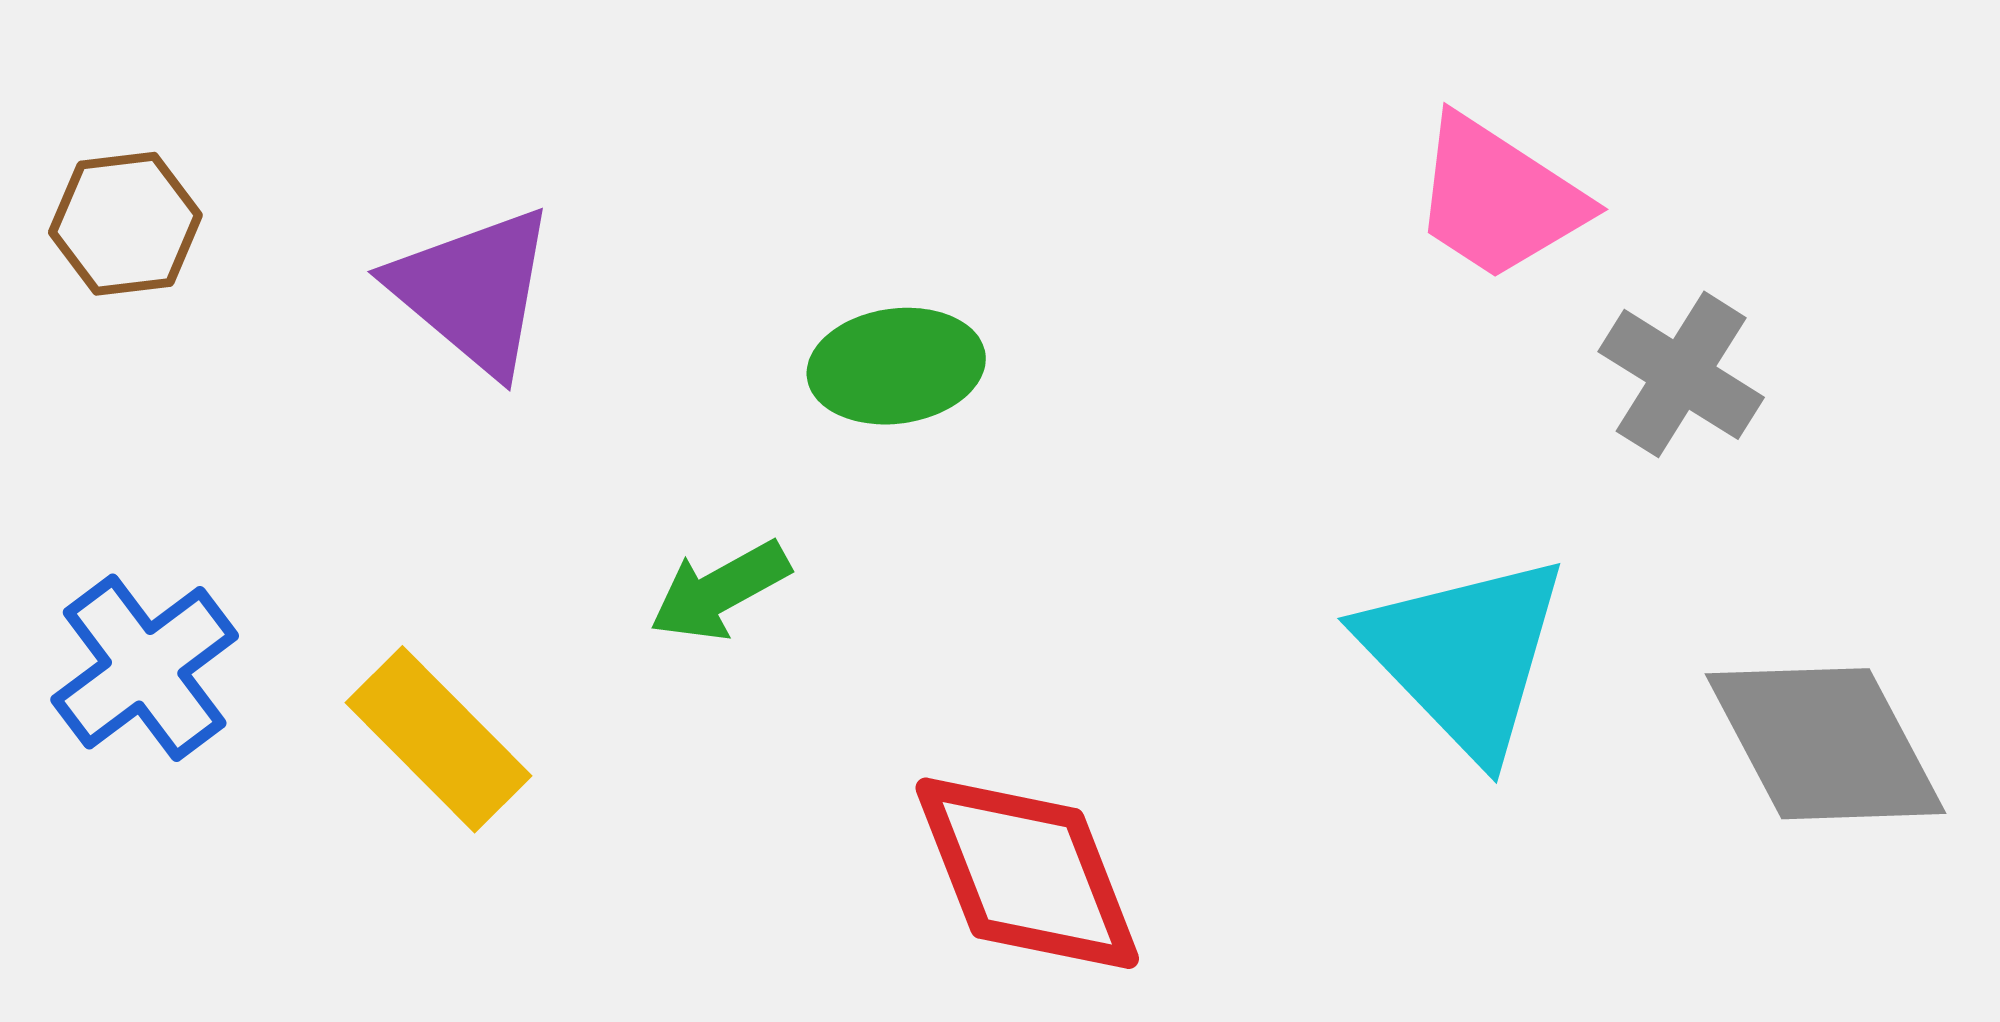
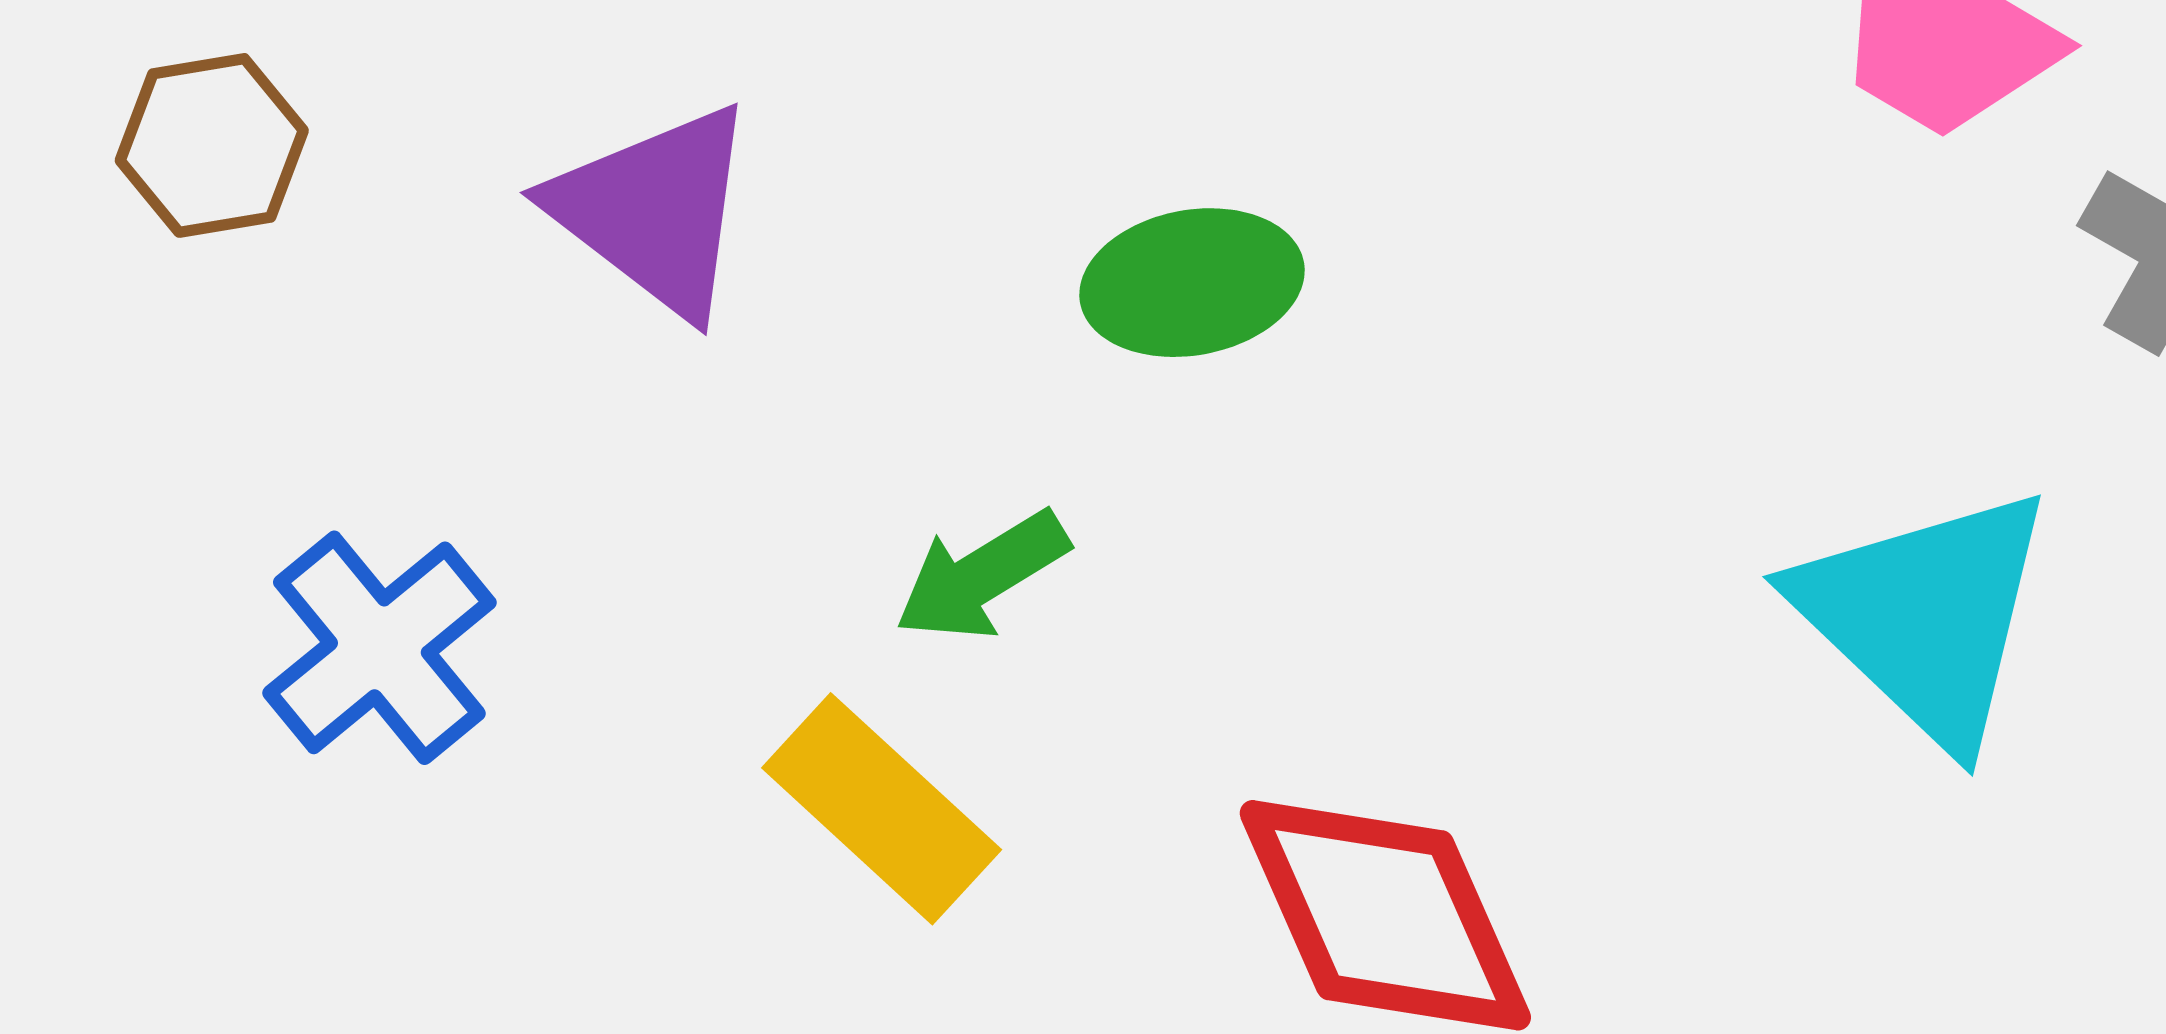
blue cross: (145, 668) -> (379, 648), moved
yellow rectangle: (439, 739) -> (882, 809), moved

